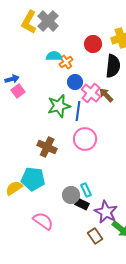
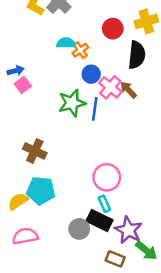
pink circle: (85, 139) -> (107, 177), moved
brown cross: (47, 147) -> (35, 151), moved
gray circle: (71, 195) -> (79, 229), moved
black rectangle: (82, 204) -> (100, 220), size x1.5
pink semicircle: (43, 221) -> (25, 236), moved, turned -45
brown rectangle: (95, 236) -> (115, 259), turned -35

